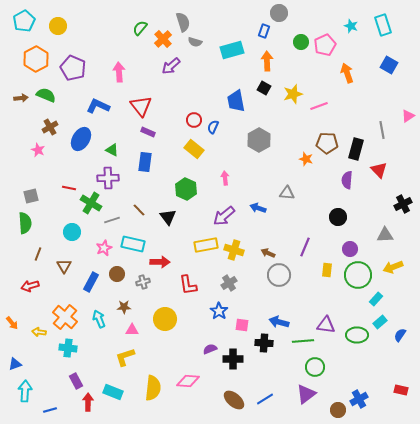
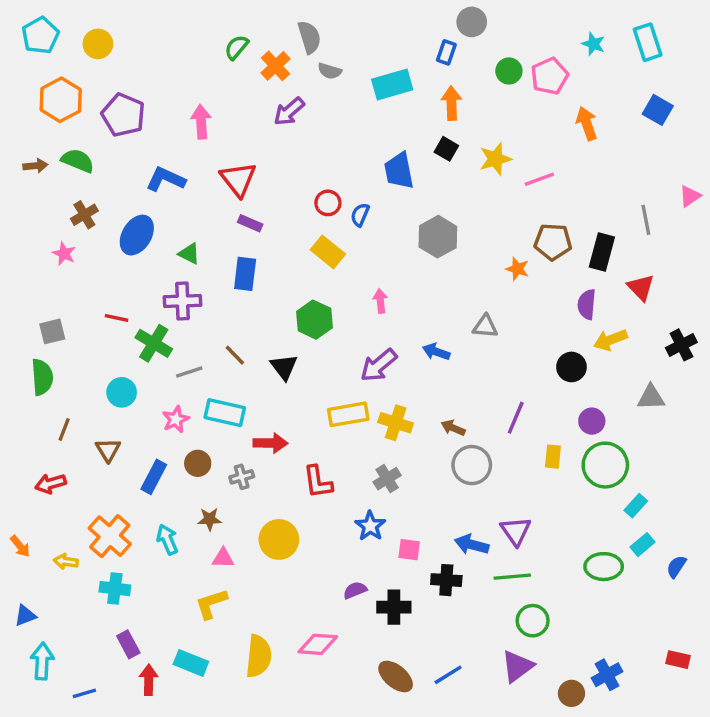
yellow arrow: (393, 267) -> (610, 340), moved
purple triangle: (326, 325) -> (516, 531), moved, turned 48

